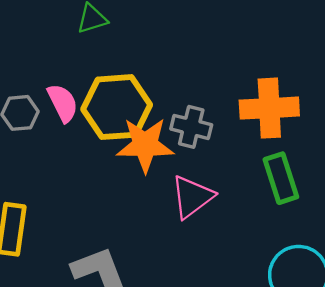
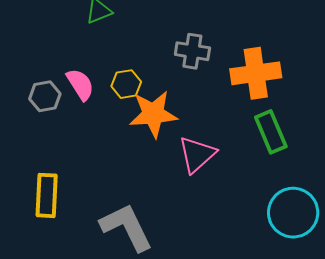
yellow hexagon: (117, 107) -> (126, 84), size x0.5
gray cross: (191, 127) -> (192, 51), moved

